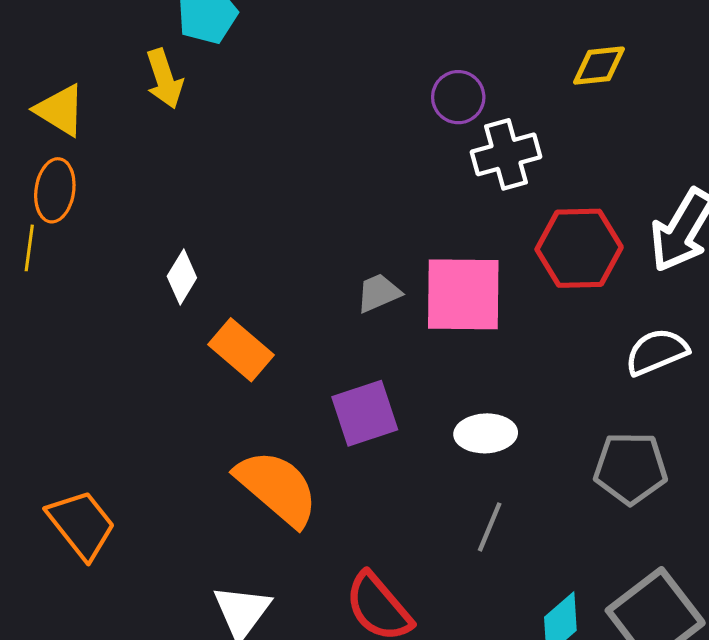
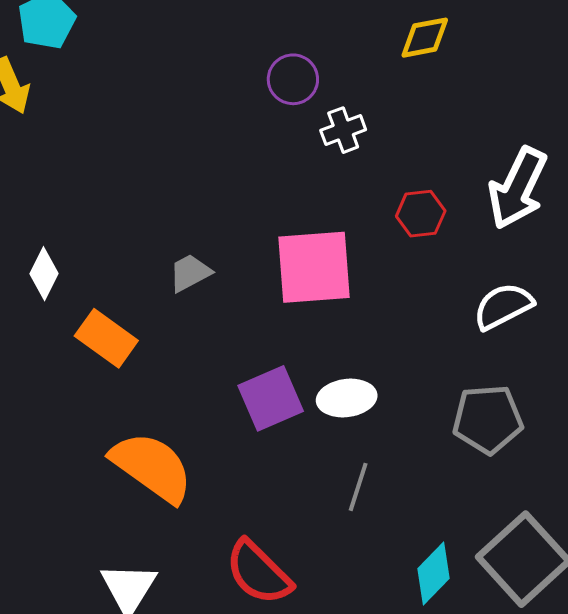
white cross: (506, 154) -> (343, 130), size x0.7
red hexagon: (579, 248) -> (421, 214), size x0.6
gray trapezoid: (379, 293) -> (190, 273), moved
purple square: (365, 413) -> (271, 398), moved

